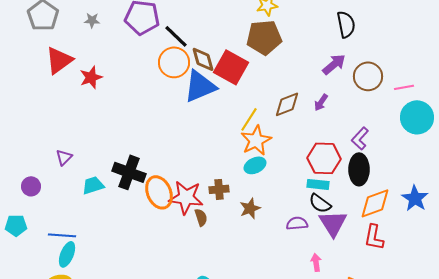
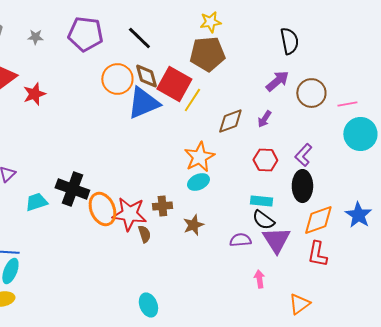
black line: (176, 36) -> (139, 38), moved
yellow line: (249, 119) -> (192, 100), moved
red hexagon: (324, 158) -> (265, 160), moved, size x0.7

